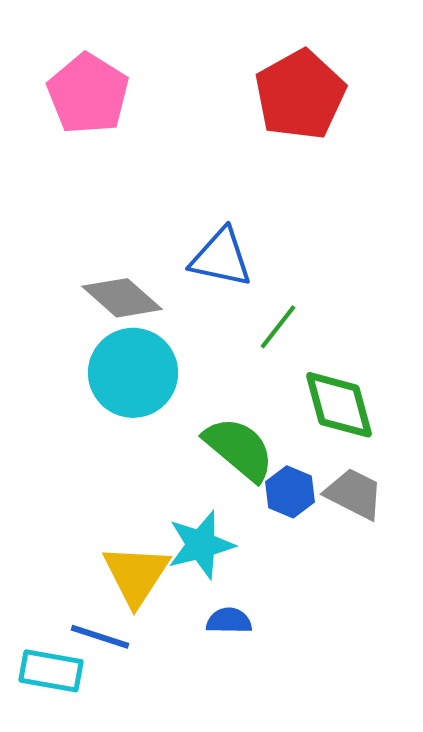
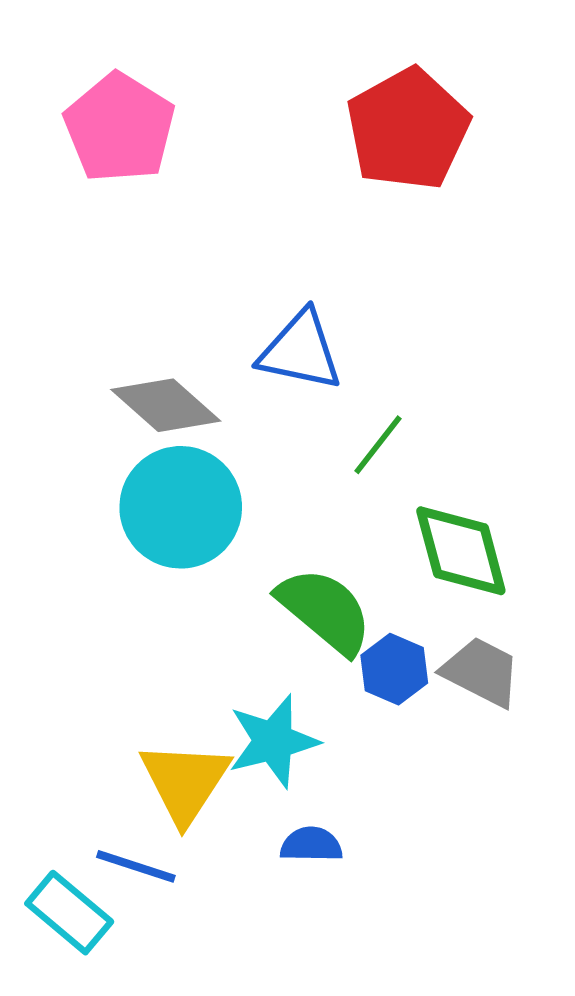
cyan rectangle: (51, 671) -> (69, 913), turned 30

